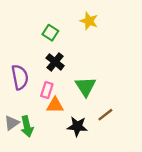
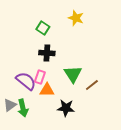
black cross: (55, 62) -> (47, 53), turned -35
purple semicircle: (20, 77) -> (26, 81), moved, turned -40
brown line: (105, 115) -> (92, 85), moved

